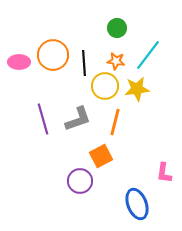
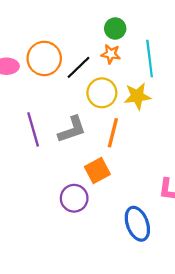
cyan line: (148, 55) -> (150, 58), turned -44
orange star: (116, 61) -> (111, 54), moved
black line: (84, 63) -> (79, 67), turned 50

